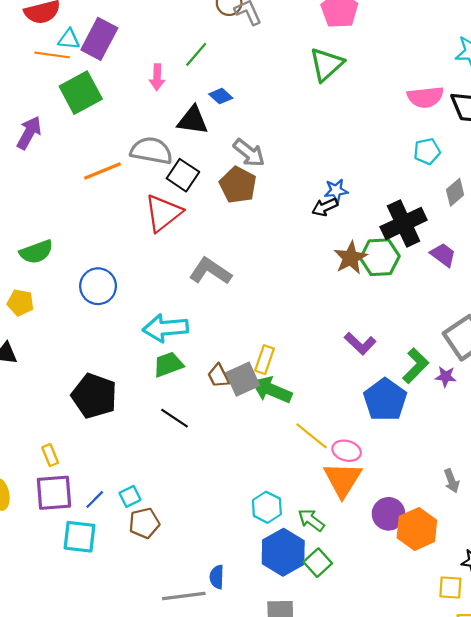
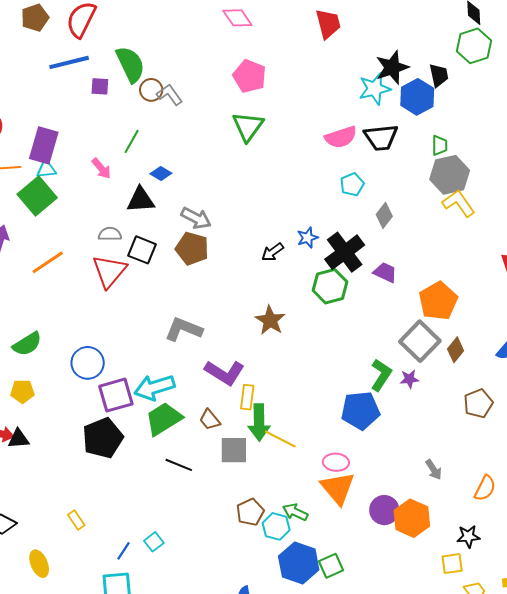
cyan triangle: (69, 39) -> (46, 169), moved
pink arrow: (157, 77) -> (101, 168), turned -30
gray semicircle: (151, 151) -> (110, 234), size x0.6
orange line: (103, 171) -> (48, 262), moved
blue star: (336, 191) -> (308, 238), moved
red triangle: (163, 213) -> (109, 271), moved
brown star: (350, 258) -> (270, 320), moved
purple L-shape: (360, 343) -> (225, 373), moved, size x1.4
green trapezoid: (168, 364) -> (164, 419), size x1.4
gray square: (243, 379) -> (234, 450), moved, turned 36
green arrow: (272, 390) -> (259, 422), turned -102
black pentagon: (94, 396) -> (103, 438), moved, turned -30
blue pentagon: (385, 400) -> (360, 410), turned -30
yellow line: (311, 436) -> (280, 439), moved
purple square: (54, 493) -> (116, 395), moved
green arrow: (311, 520) -> (295, 512), moved
brown pentagon: (144, 523) -> (250, 512), moved
green square: (318, 563) -> (331, 566), turned 30

